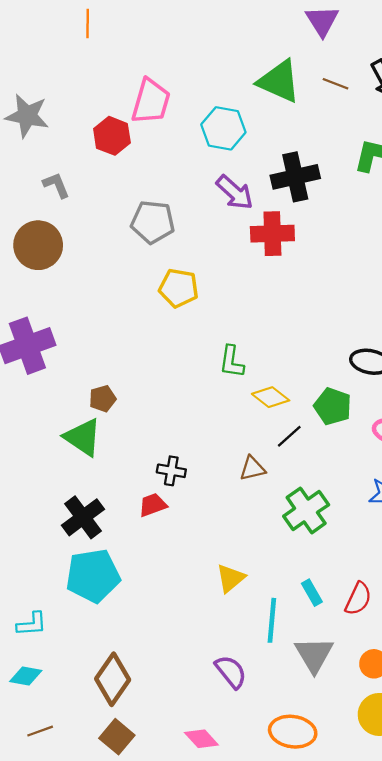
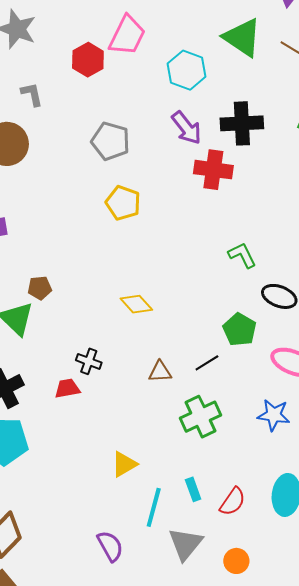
green L-shape: (232, 362) -> (242, 255), moved, turned 136
yellow diamond: (271, 397) -> (136, 304), moved
black line: (289, 436) -> (207, 363), moved

